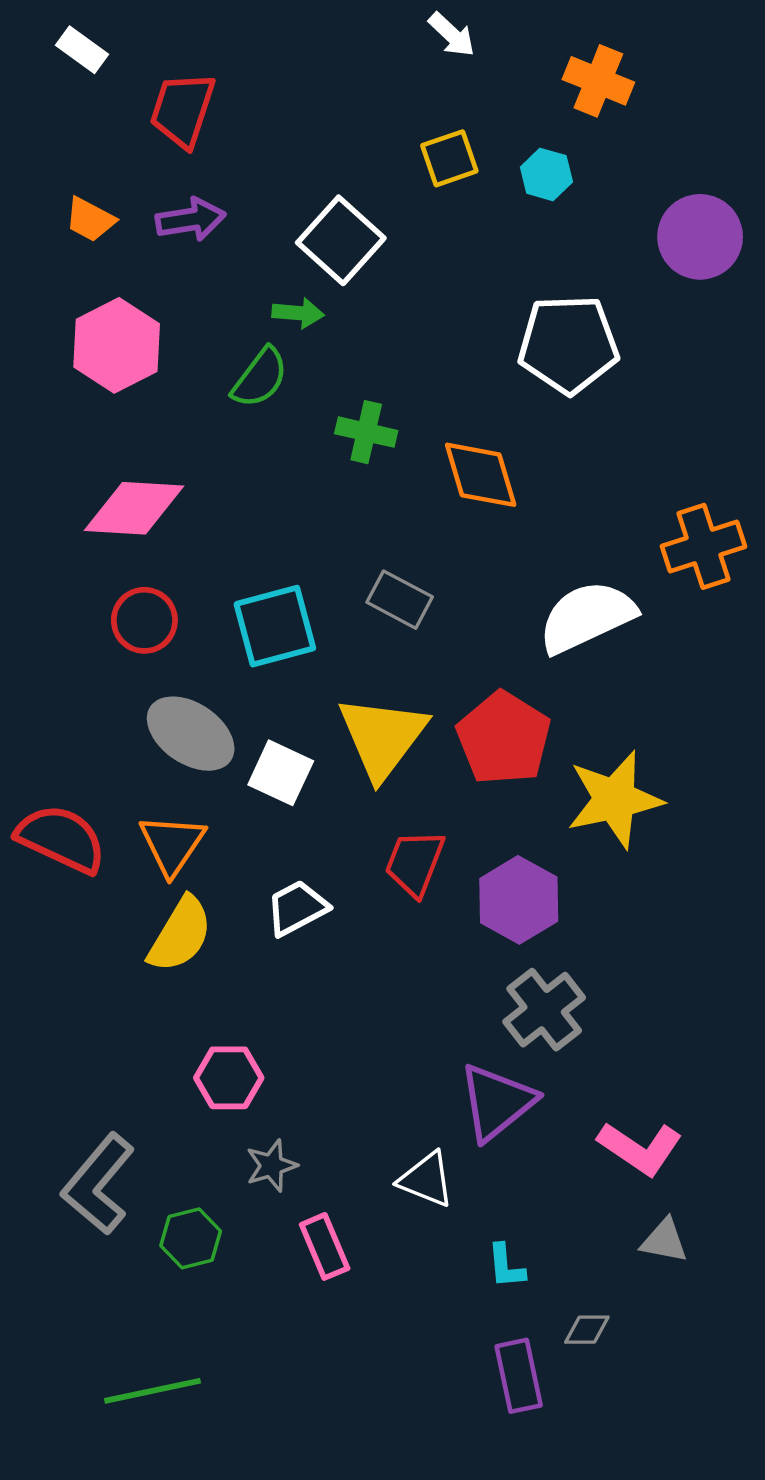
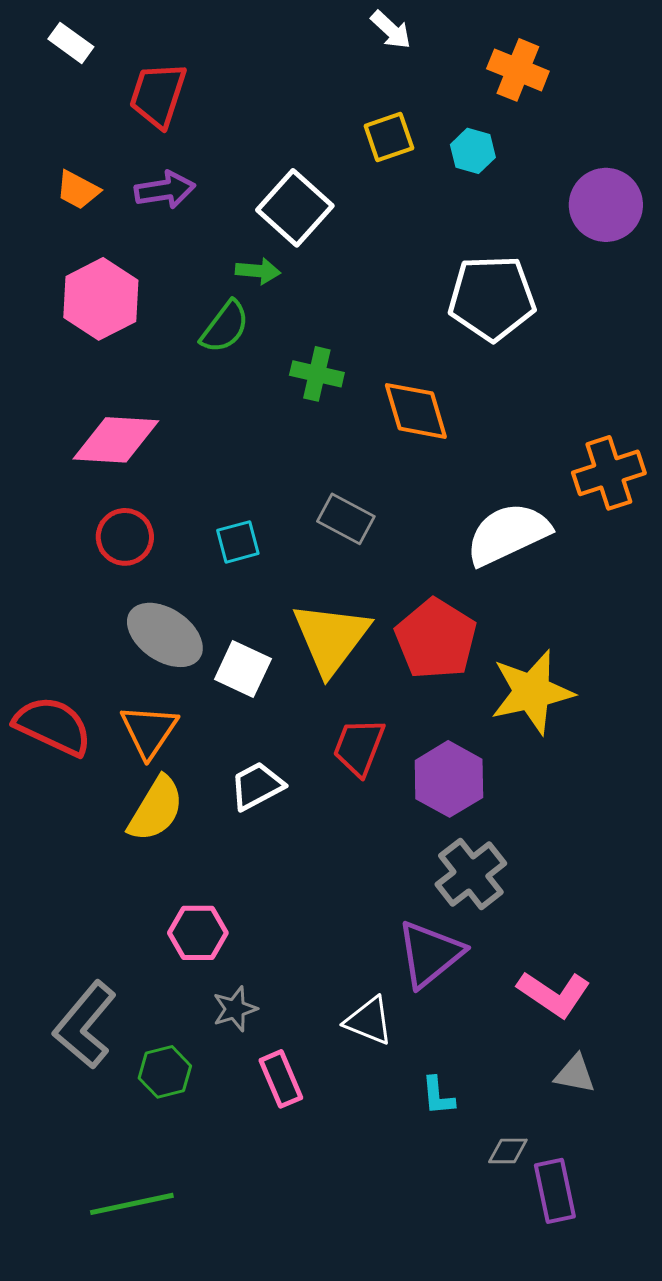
cyan square: (275, 626) -> (238, 542), size x0.6
purple rectangle: (519, 1376) -> (555, 1191), moved

